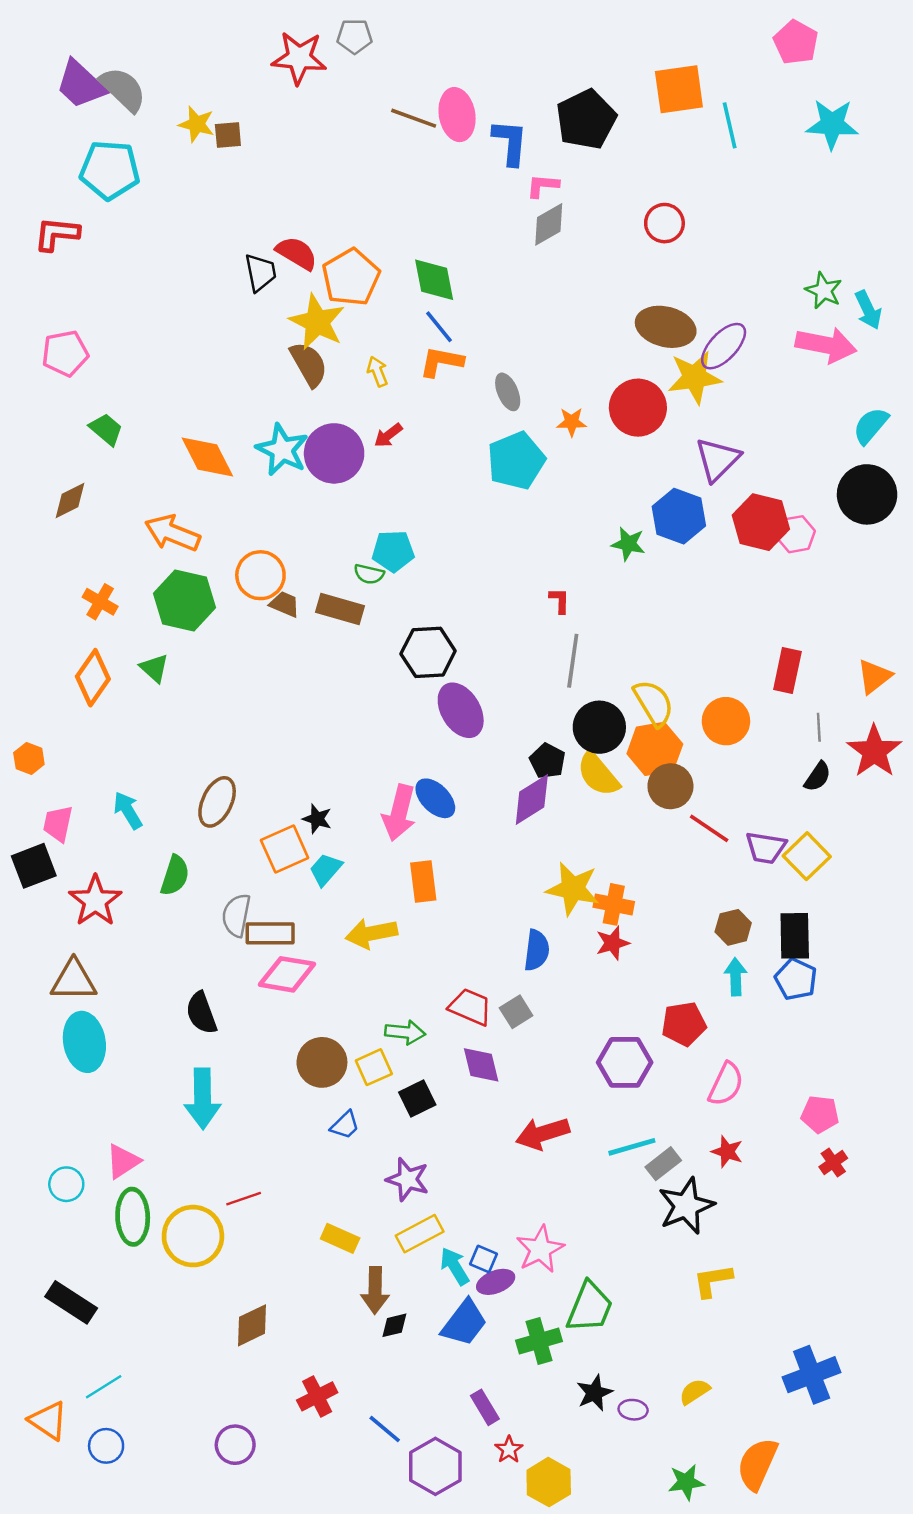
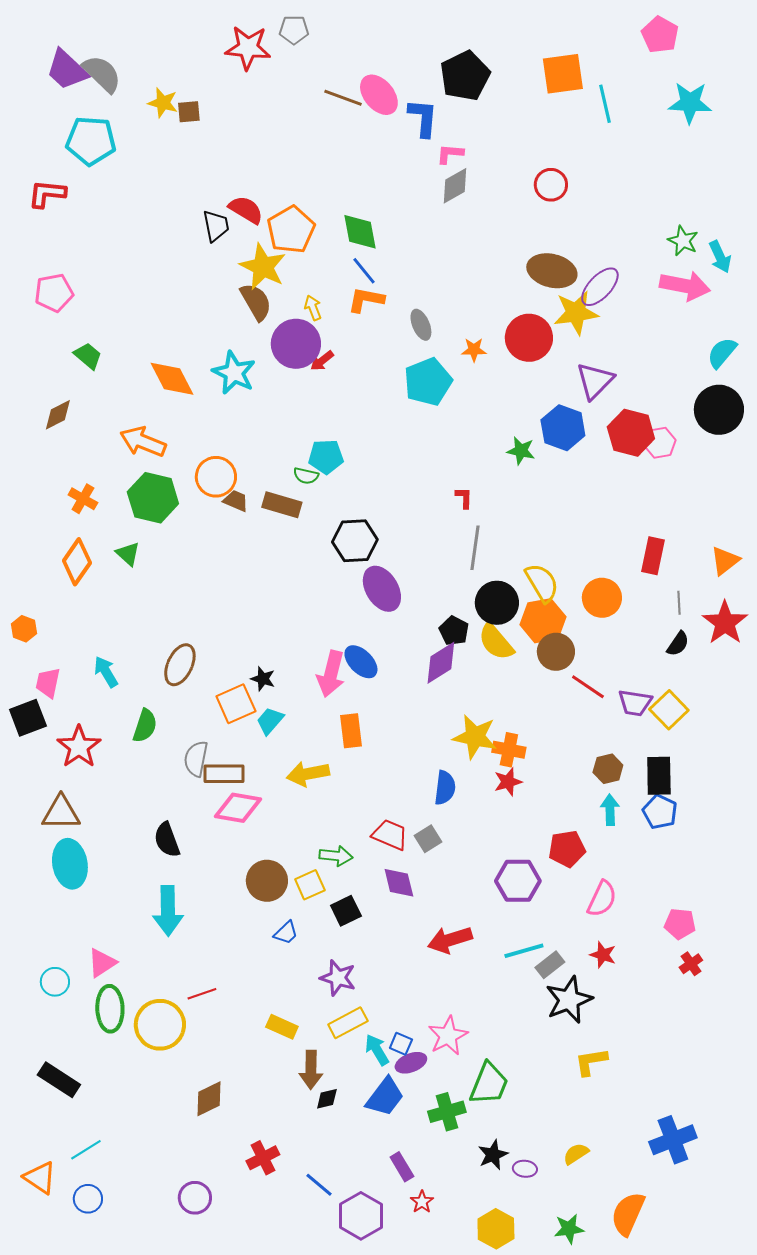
pink ellipse: (457, 115) -> (379, 95), turned -30
black pentagon: (586, 119) -> (465, 76), moved
purple circle: (334, 453) -> (296, 344), moved
yellow hexagon: (549, 1482) -> (496, 1229), moved

